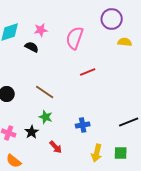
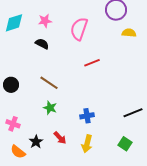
black semicircle: (32, 47) -> (42, 44), moved
black star: (32, 132) -> (36, 142), moved
yellow arrow: (97, 153) -> (87, 144), moved
green square: (121, 153) -> (125, 144), turned 32

